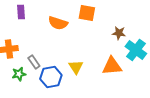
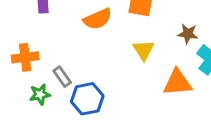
orange semicircle: (58, 23) -> (98, 19), turned -42
yellow triangle: (76, 67) -> (143, 50), moved

